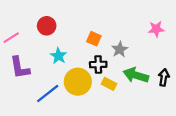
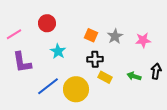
pink star: (156, 29) -> (143, 40), moved
gray star: (120, 49) -> (115, 36), moved
green arrow: (136, 75) -> (134, 76), moved, size x0.6
yellow circle: (78, 82) -> (76, 89), moved

